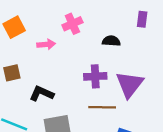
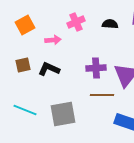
black semicircle: (111, 41) -> (110, 24), moved
black L-shape: (42, 94) -> (49, 69), moved

